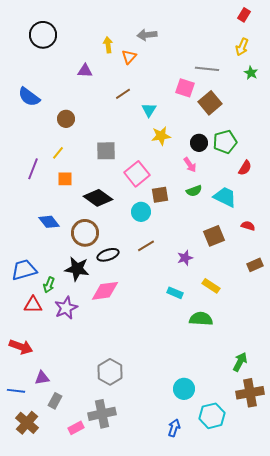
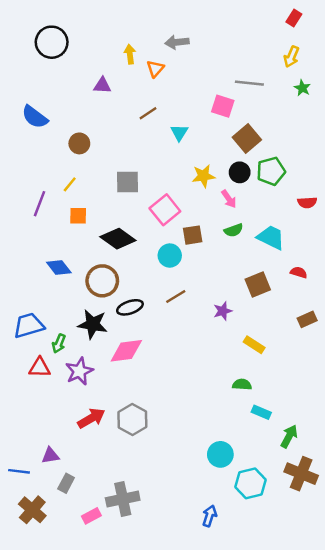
brown square: (210, 103) -> (247, 139), moved
yellow star: (161, 136) -> (203, 176), moved
red semicircle: (245, 168) -> (307, 202), moved, turned 56
cyan rectangle: (175, 293) -> (261, 412), moved
green semicircle: (201, 319) -> (242, 384), size x0.7
red arrow: (21, 347) -> (91, 418), moved, turned -50
gray hexagon: (110, 372) -> (132, 419), moved
cyan circle: (184, 389) -> (220, 454), moved
brown cross: (250, 393) -> (301, 474), turned 32
cyan hexagon: (212, 416) -> (250, 483), moved

